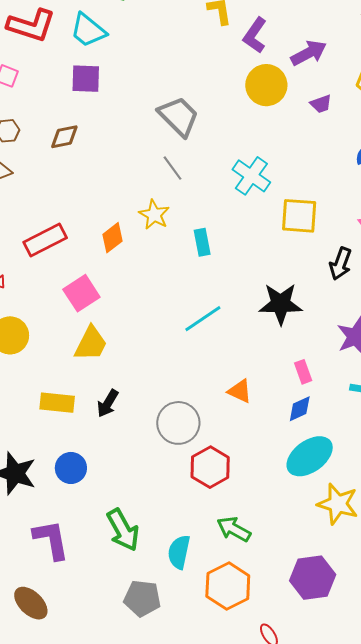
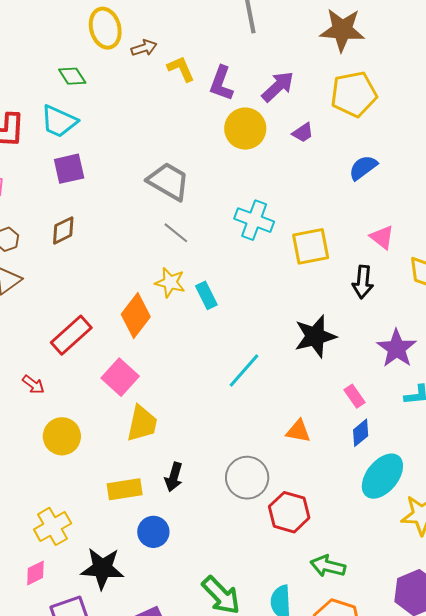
orange diamond: (113, 238) -> (136, 316), size x1.4
cyan rectangle: (202, 242) -> (206, 295), moved
blue circle: (71, 468) -> (153, 532), moved

